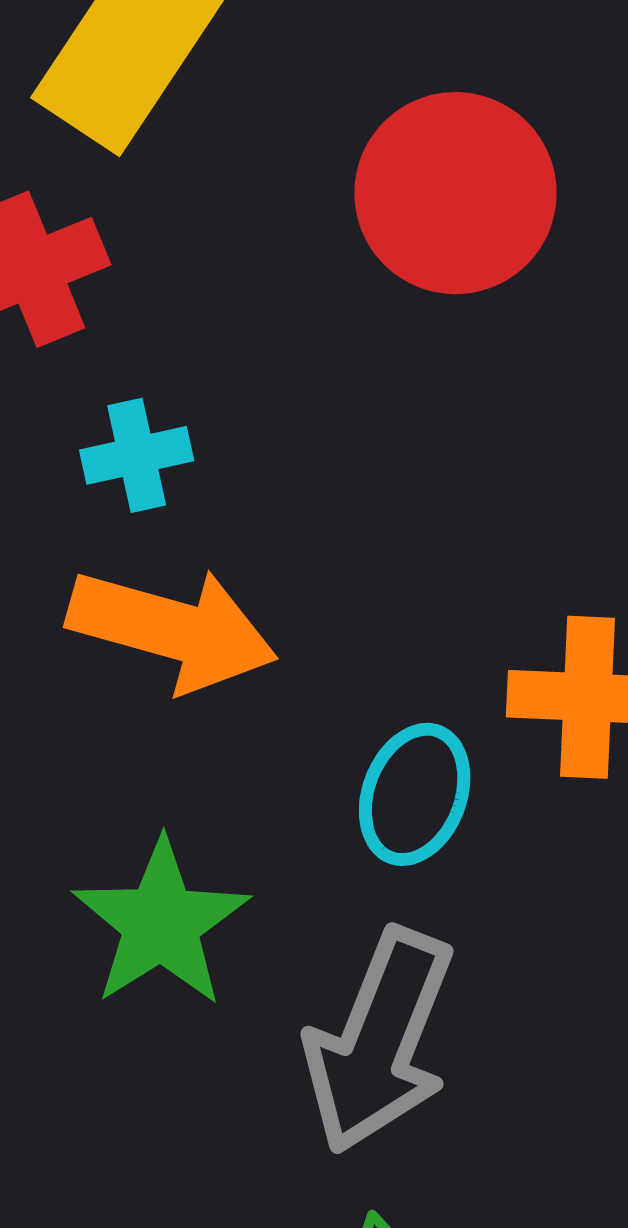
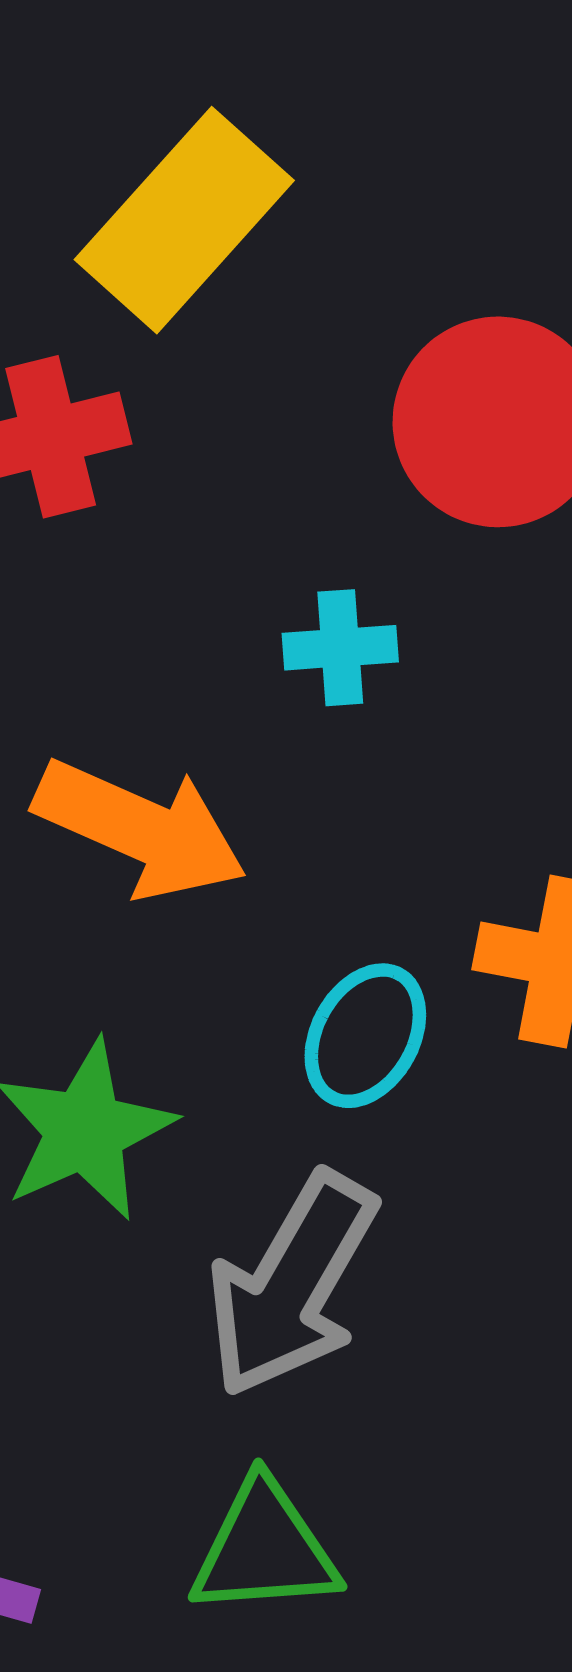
cyan cross: (137, 455) -> (340, 648), moved

